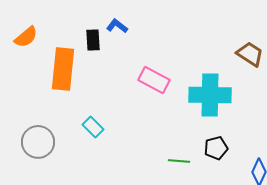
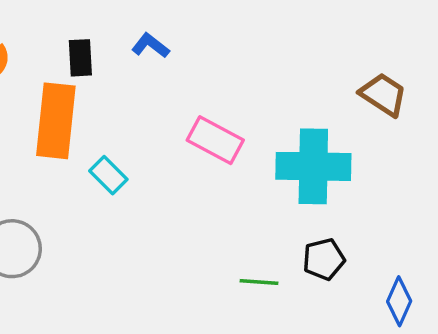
black rectangle: (93, 40) -> (80, 58), moved
cyan rectangle: (93, 127) -> (108, 175), moved

